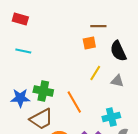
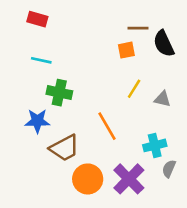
black semicircle: (118, 51) -> (164, 44), moved
green cross: (43, 91) -> (59, 93), moved

